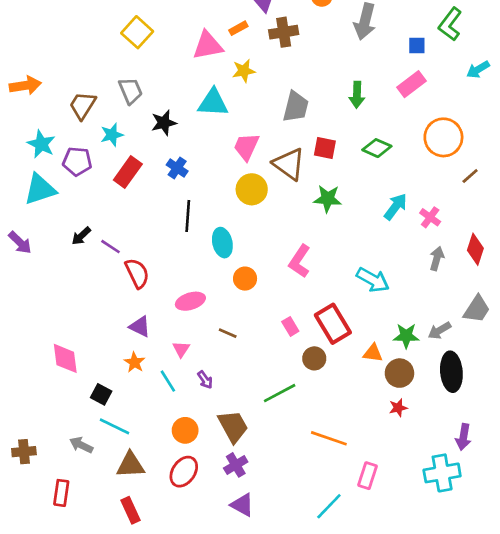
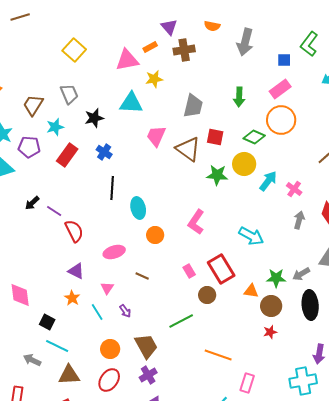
orange circle: (443, 137) -> (281, 120), moved
yellow circle: (252, 189) -> (244, 164), moved

